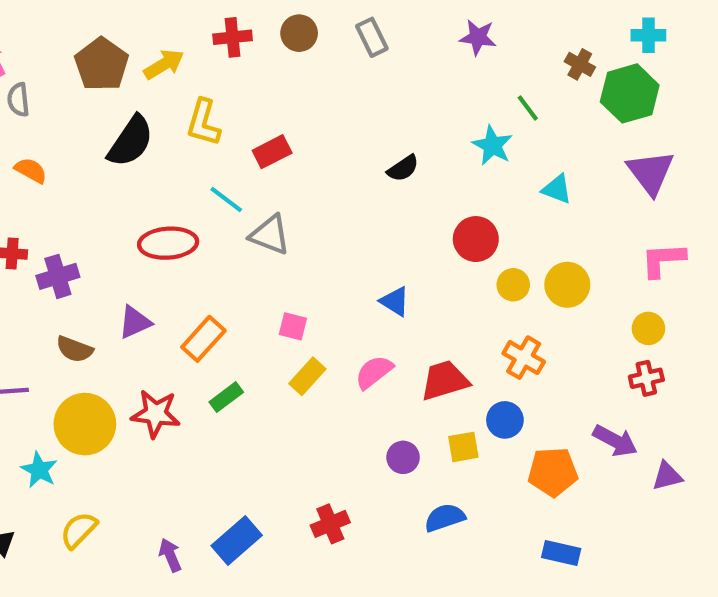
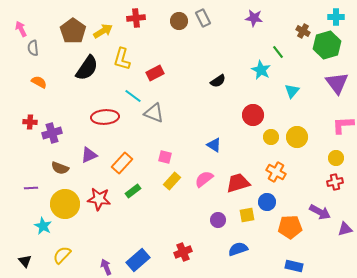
brown circle: (299, 33) -> (179, 21), moved
cyan triangle: (557, 189) -> (292, 91), turned 49

